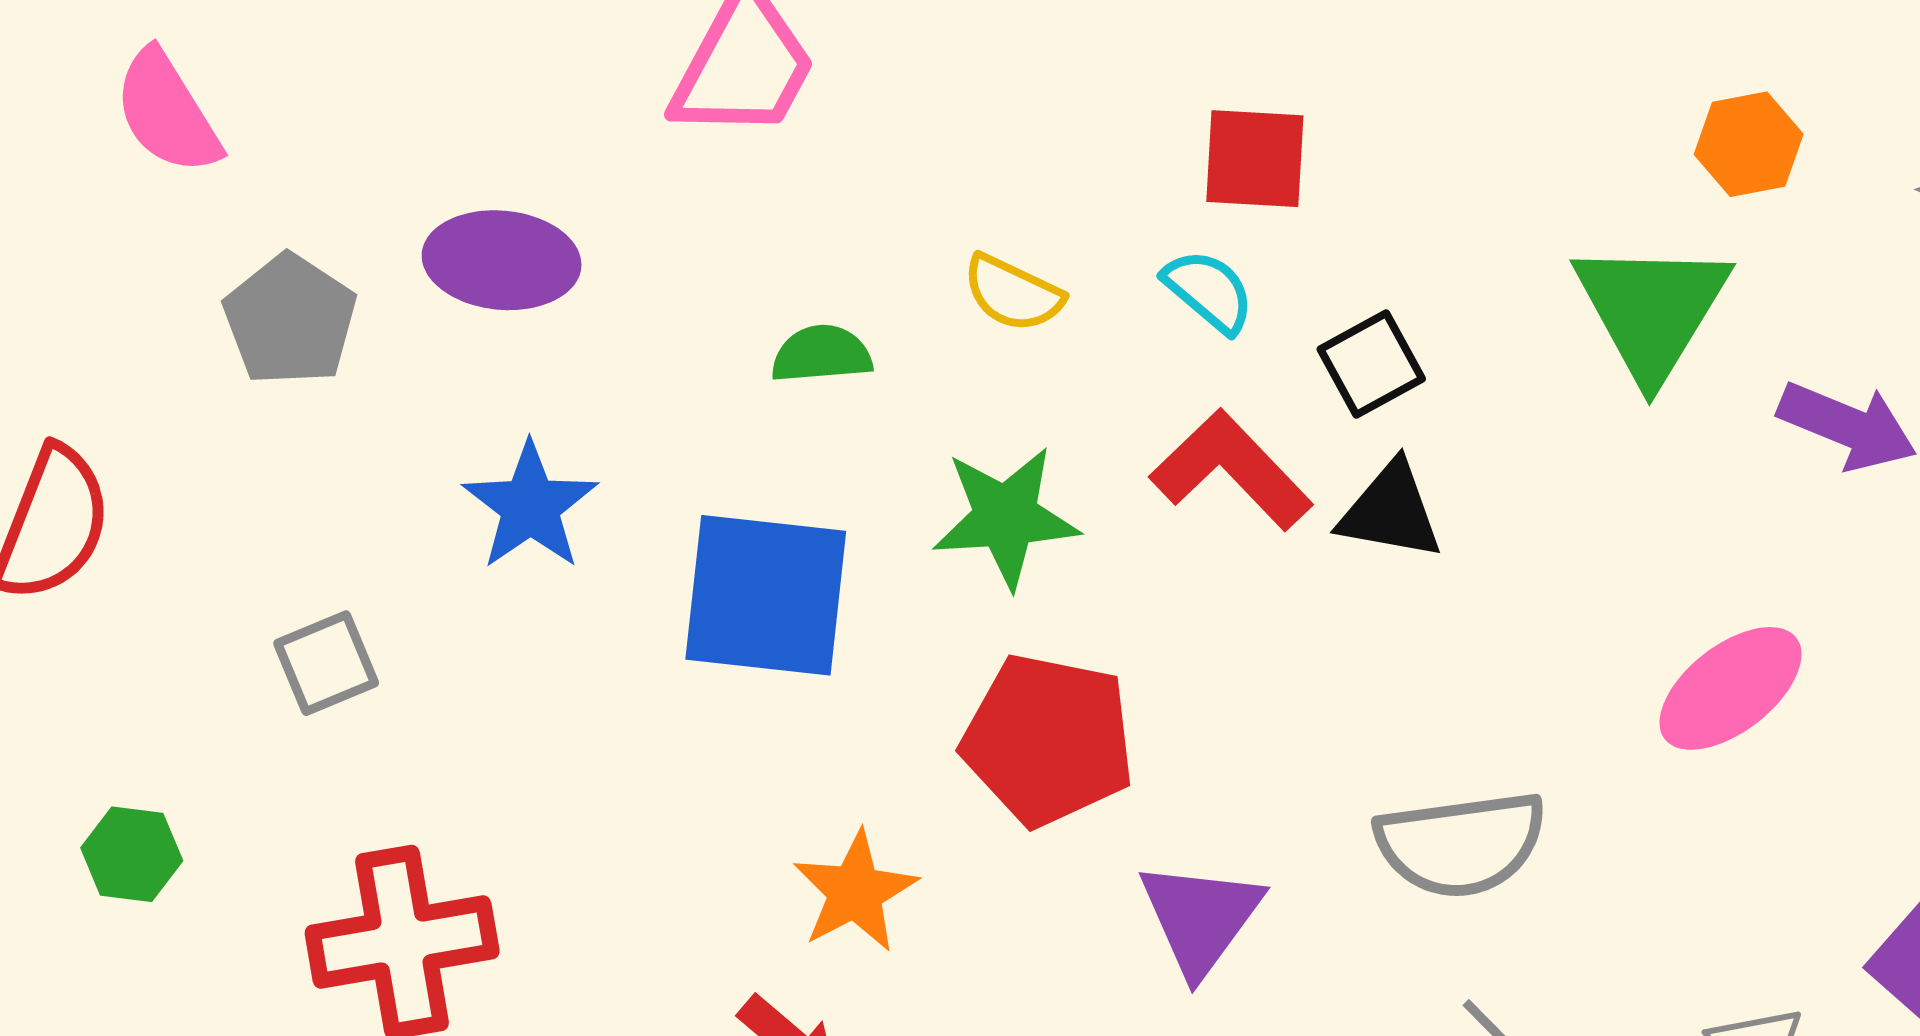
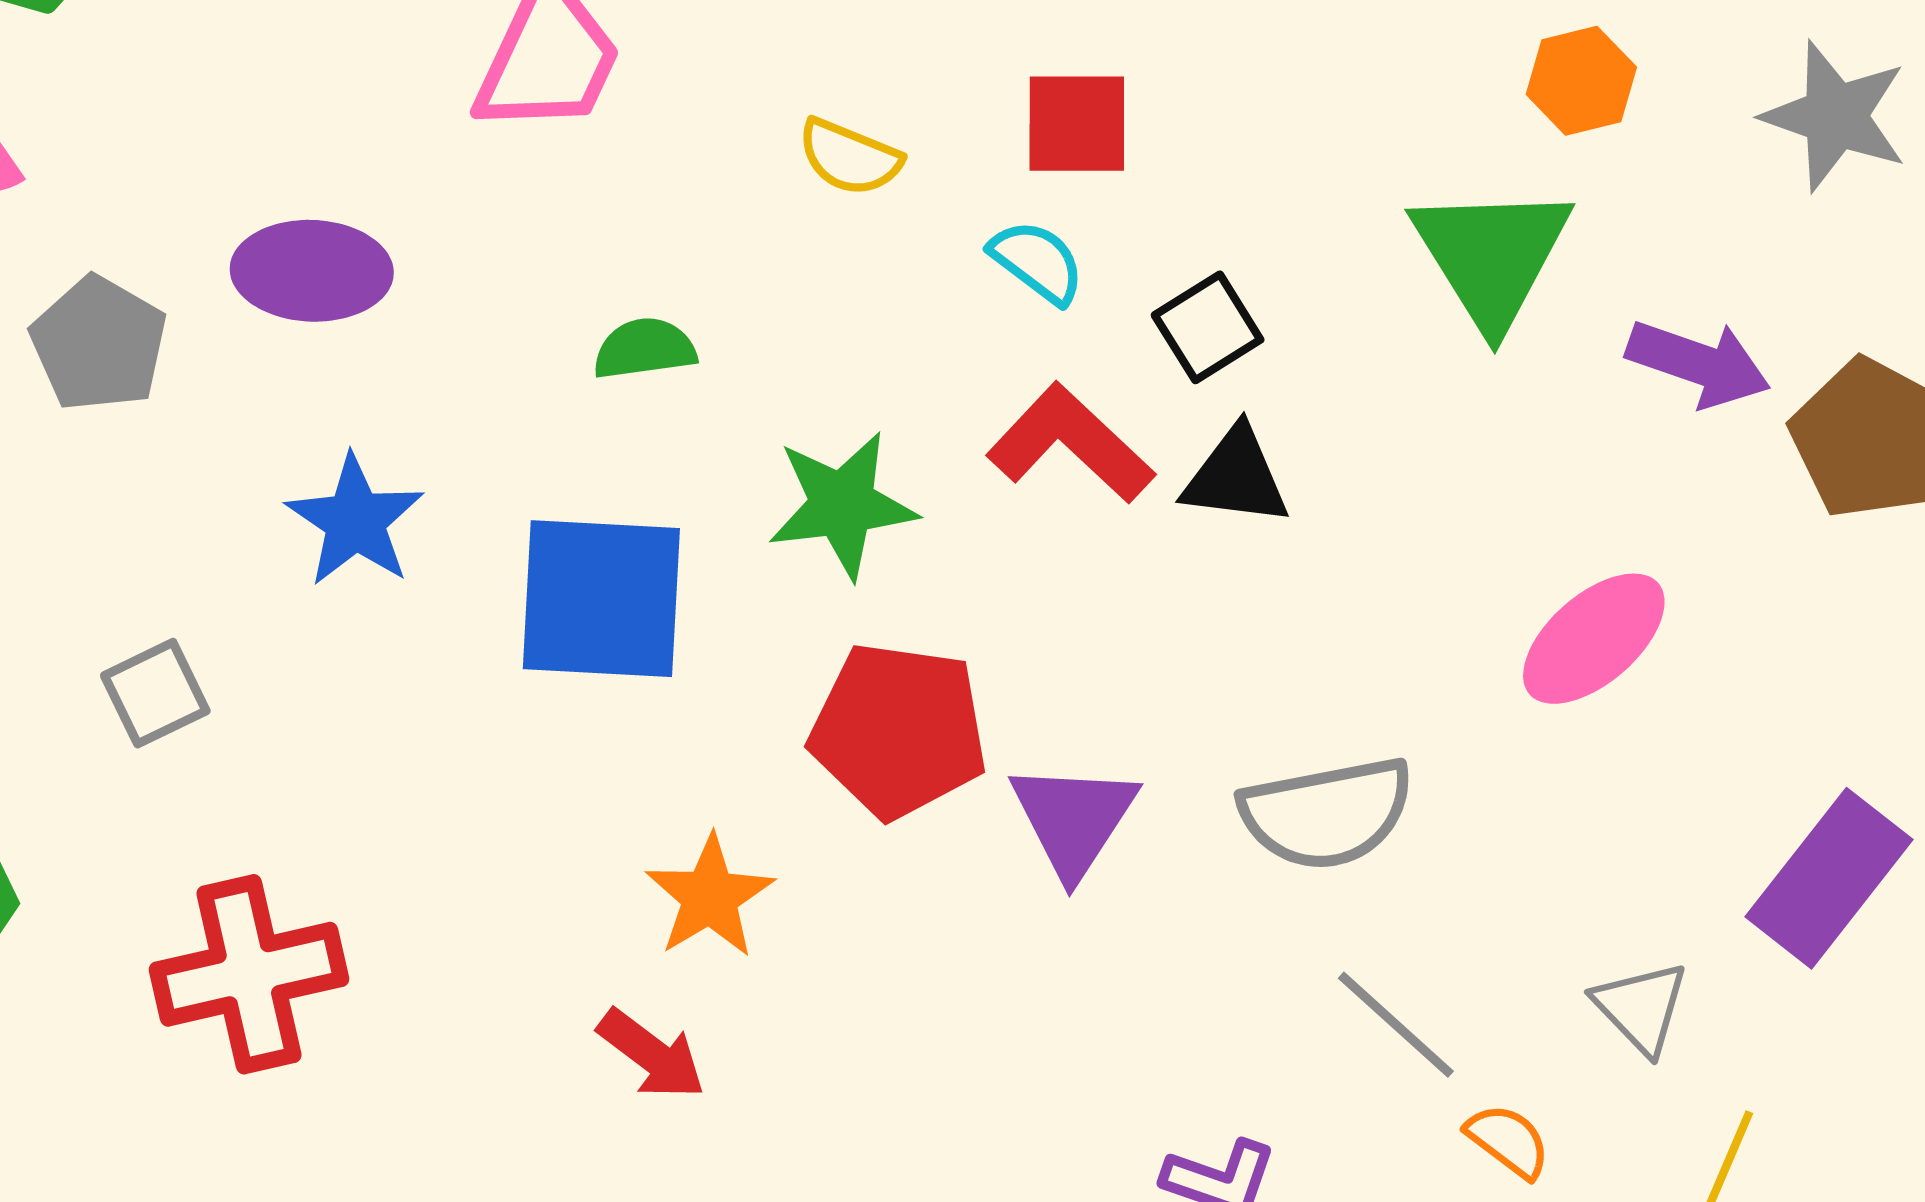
yellow semicircle: (1013, 293) -> (850, 157), moved
purple triangle: (1200, 918) -> (1074, 819), moved

